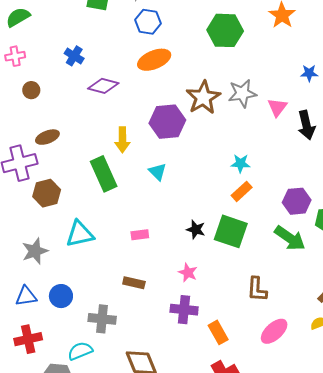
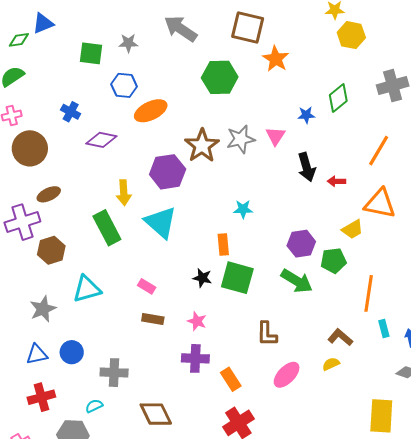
blue hexagon: (148, 22) -> (124, 85), moved
brown circle: (31, 90) -> (30, 148), size x2.0
pink triangle: (277, 107) -> (276, 136), moved
cyan triangle: (158, 172) -> (161, 222), size x1.8
orange rectangle: (242, 191) -> (223, 244), moved, turned -50
pink rectangle: (140, 235) -> (147, 286), turned 42
brown rectangle: (134, 283) -> (153, 319), moved
cyan semicircle: (80, 351) -> (94, 406), size x0.7

